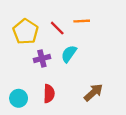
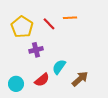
cyan semicircle: (69, 54) -> (59, 67), moved
red semicircle: (49, 94) -> (42, 80), turned 49

